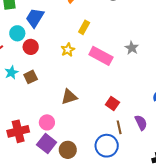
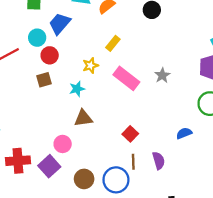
cyan star: (11, 72) -> (77, 89), moved
brown square: (31, 77) -> (44, 80), moved
pink circle: (47, 122) -> (63, 144), moved
red cross: (18, 131) -> (18, 161), moved
brown circle: (68, 150) -> (84, 179), moved

